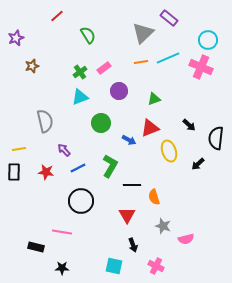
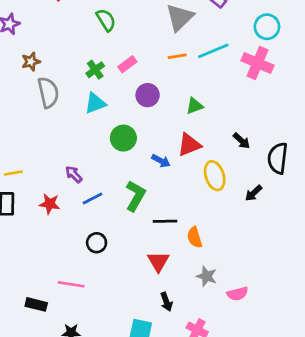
gray semicircle: (45, 121) -> (48, 92), moved
black circle: (81, 201) -> (97, 243), size x0.6

